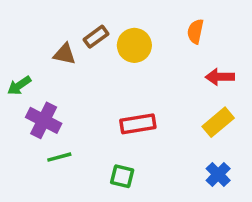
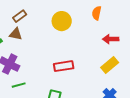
brown rectangle: (96, 37) -> (20, 16), moved
brown triangle: (65, 54) -> (16, 34), moved

